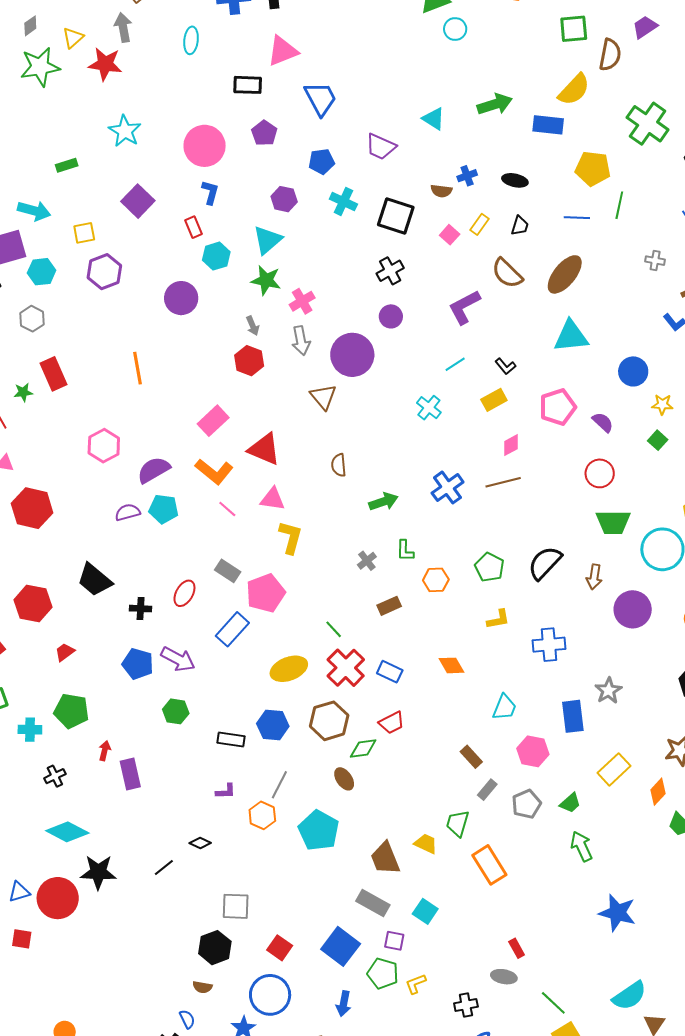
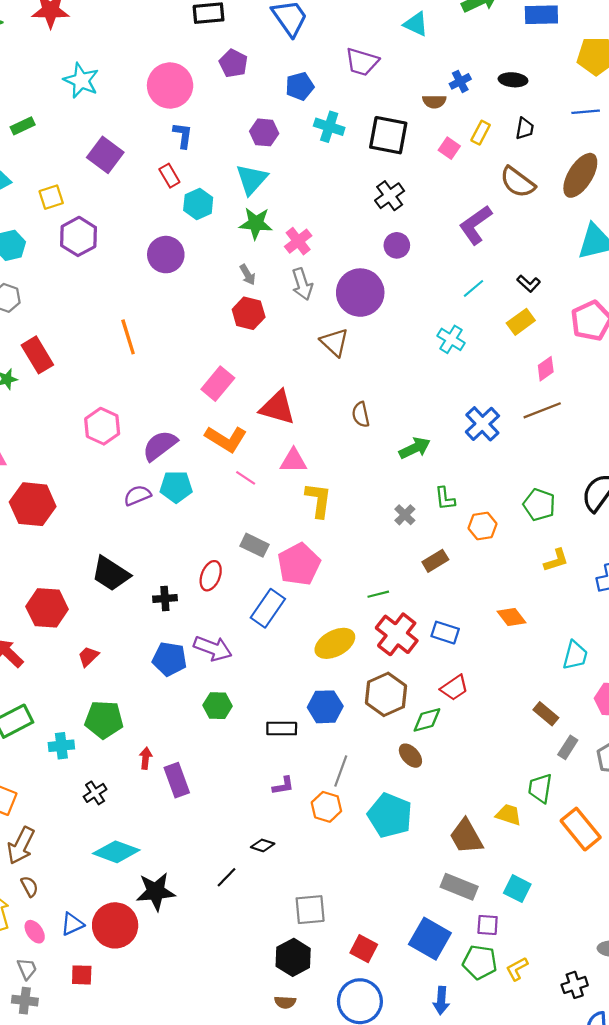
green line: (334, 629) -> (378, 594), turned -54

